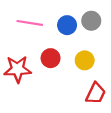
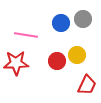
pink line: (30, 23) -> (26, 35), moved
red circle: (51, 58) -> (57, 61), moved

